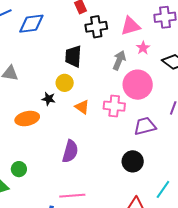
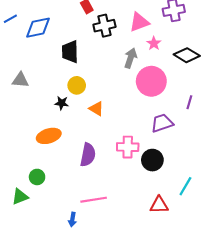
black trapezoid: (73, 56) -> (70, 52), moved
pink cross: (114, 106) -> (128, 147), moved
orange ellipse: (27, 119) -> (49, 136), moved

